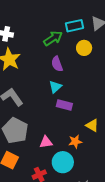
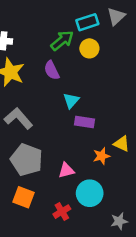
yellow circle: (84, 48) -> (89, 48), moved
purple semicircle: (57, 64) -> (52, 70), moved
orange star: (75, 142) -> (101, 156), moved

